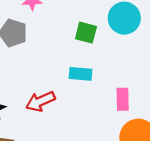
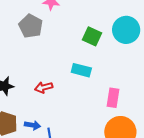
red arrow: (40, 101) -> (44, 87), size x0.7

